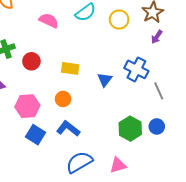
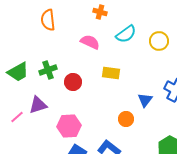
yellow rectangle: (70, 68) -> (111, 73), moved
orange circle: (63, 99) -> (126, 119), moved

